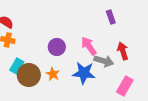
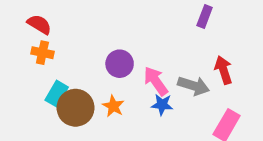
purple rectangle: (111, 17) -> (205, 16), turned 40
pink arrow: (89, 46) -> (156, 81), moved
blue star: (84, 73) -> (162, 105), size x0.6

